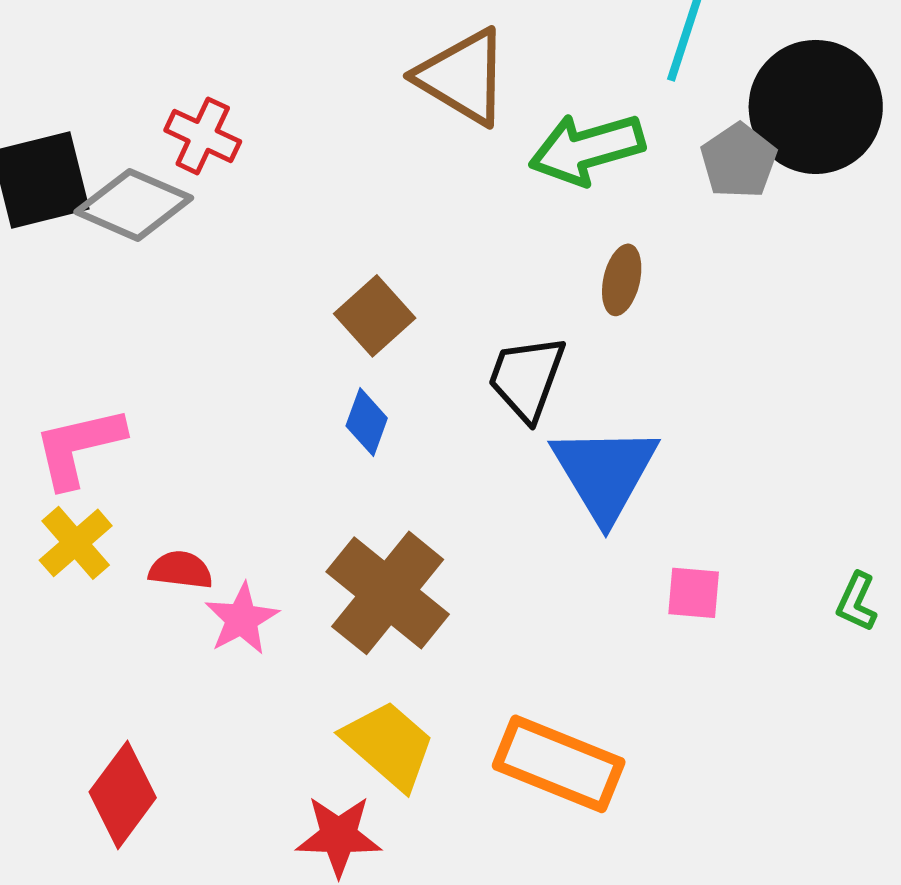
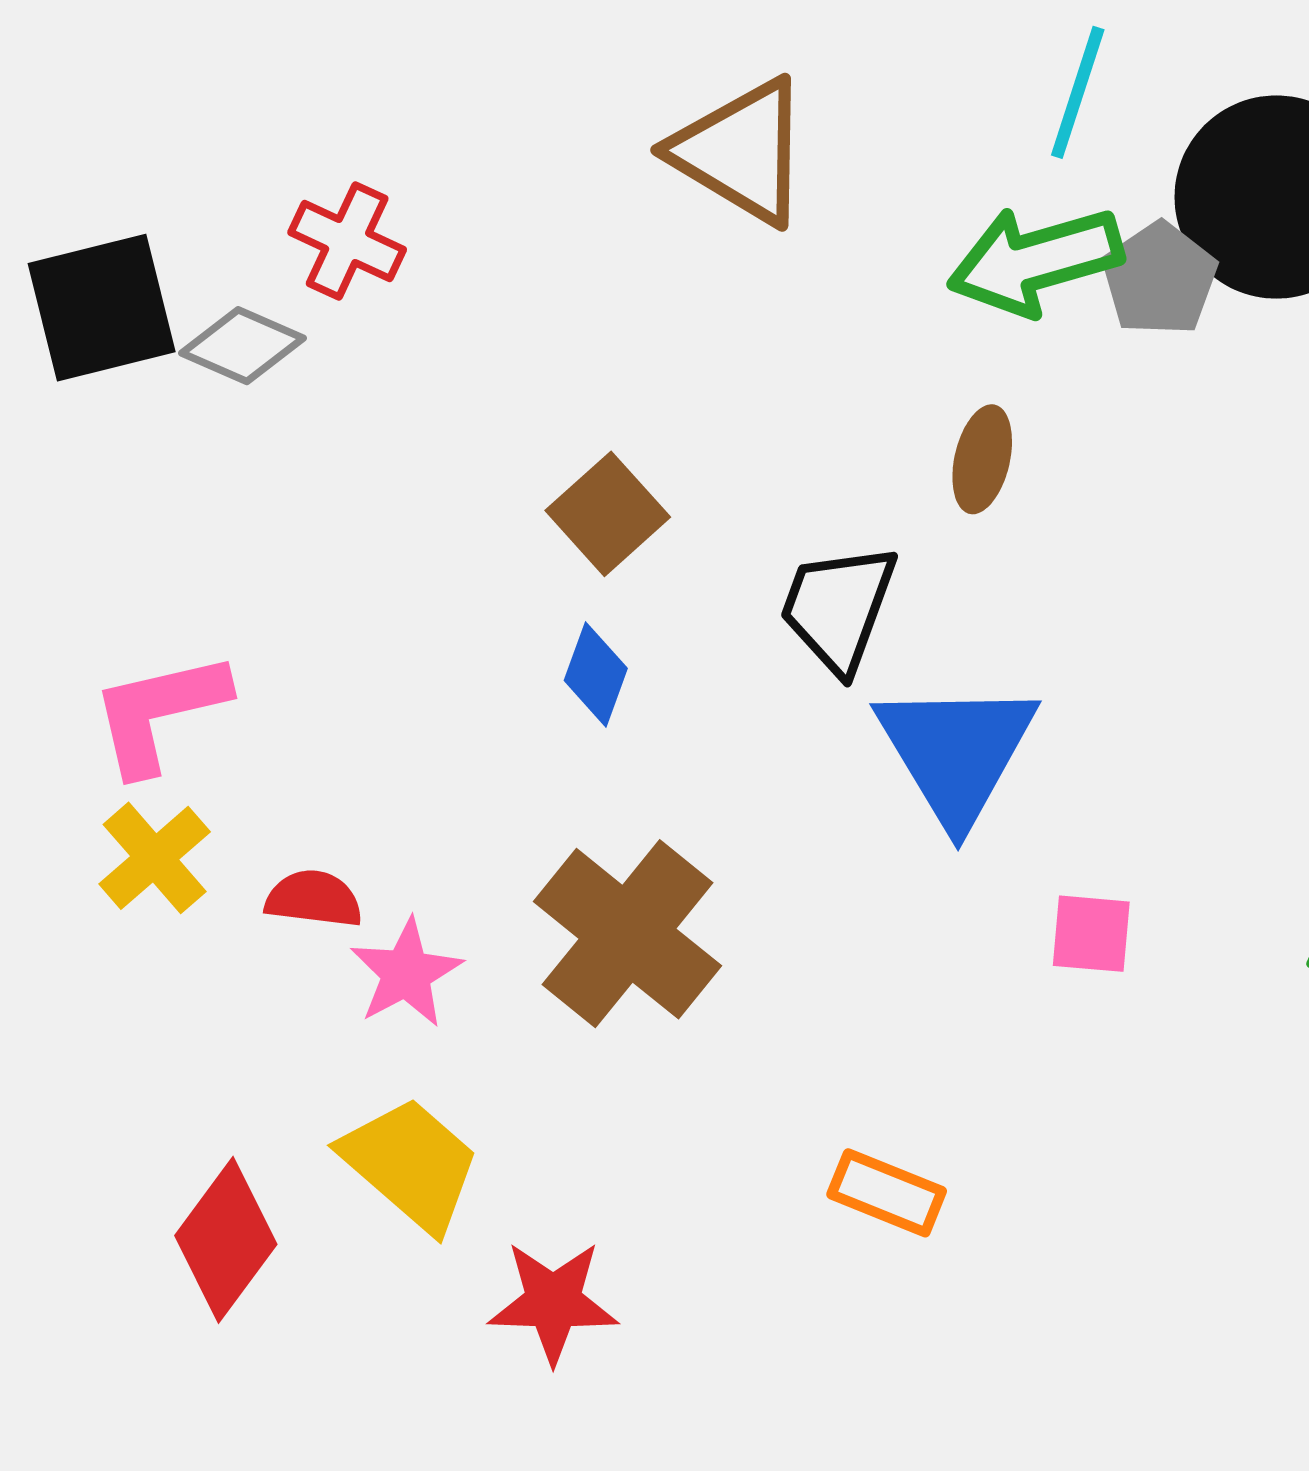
green arrow: (587, 149) -> (1035, 261), moved
gray diamond: (134, 205) -> (243, 346), size x0.7
yellow trapezoid: (389, 745) -> (411, 1164), moved
orange rectangle: (559, 764) -> (887, 1193), size x0.6

